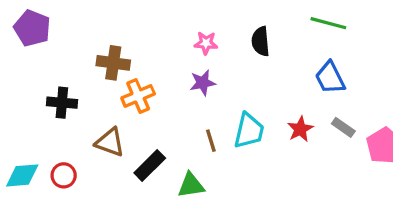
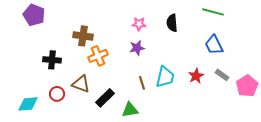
red circle: (64, 175) -> (57, 94), moved

